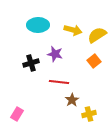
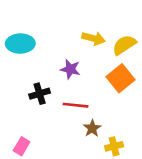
cyan ellipse: (38, 25) -> (20, 44), moved
orange square: (94, 61) -> (120, 78), size x1.5
black cross: (31, 63) -> (40, 94), moved

